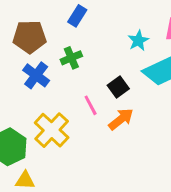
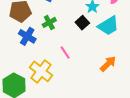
black square: (118, 87) -> (82, 23), moved
orange arrow: (121, 119) -> (108, 64), moved

